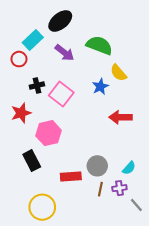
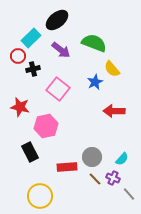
black cross: (37, 85) -> (33, 69), moved
red star: (21, 113) -> (20, 107), turned 30
purple cross: (119, 188) -> (113, 178), turned 32
brown line: (100, 189) -> (95, 179), turned -56

